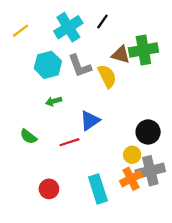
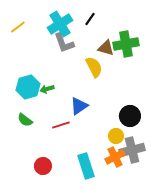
cyan hexagon: (48, 65) -> (28, 87), moved
gray L-shape: (80, 66) -> (64, 43), moved

